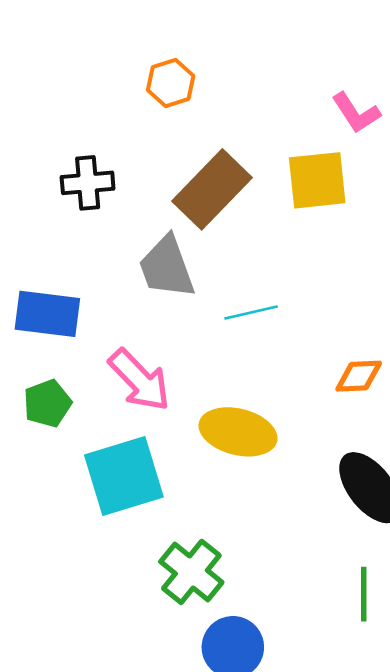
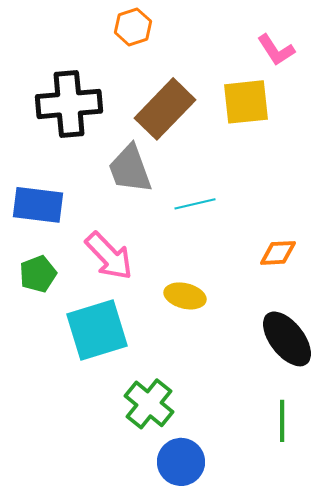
black cross: (88, 183) -> (69, 104), size x1.6
yellow ellipse: (238, 432) -> (185, 296), size x0.7

